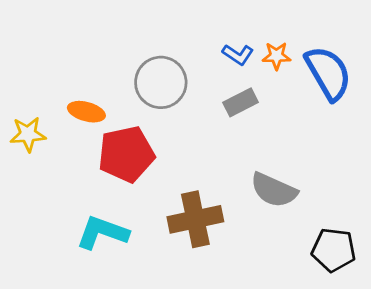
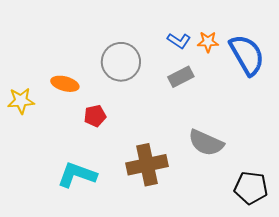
red pentagon: (126, 154) -> (95, 116), size x0.5

